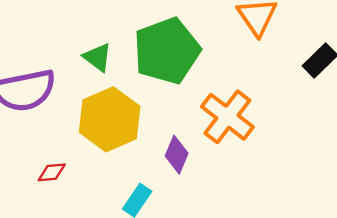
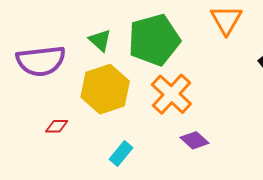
orange cross: (227, 117) -> (171, 94), moved
purple diamond: (177, 155) -> (194, 140), moved, turned -76

